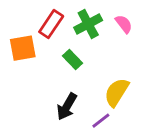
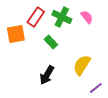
green cross: (88, 24) -> (62, 17), turned -36
purple line: (101, 121) -> (96, 88), moved

